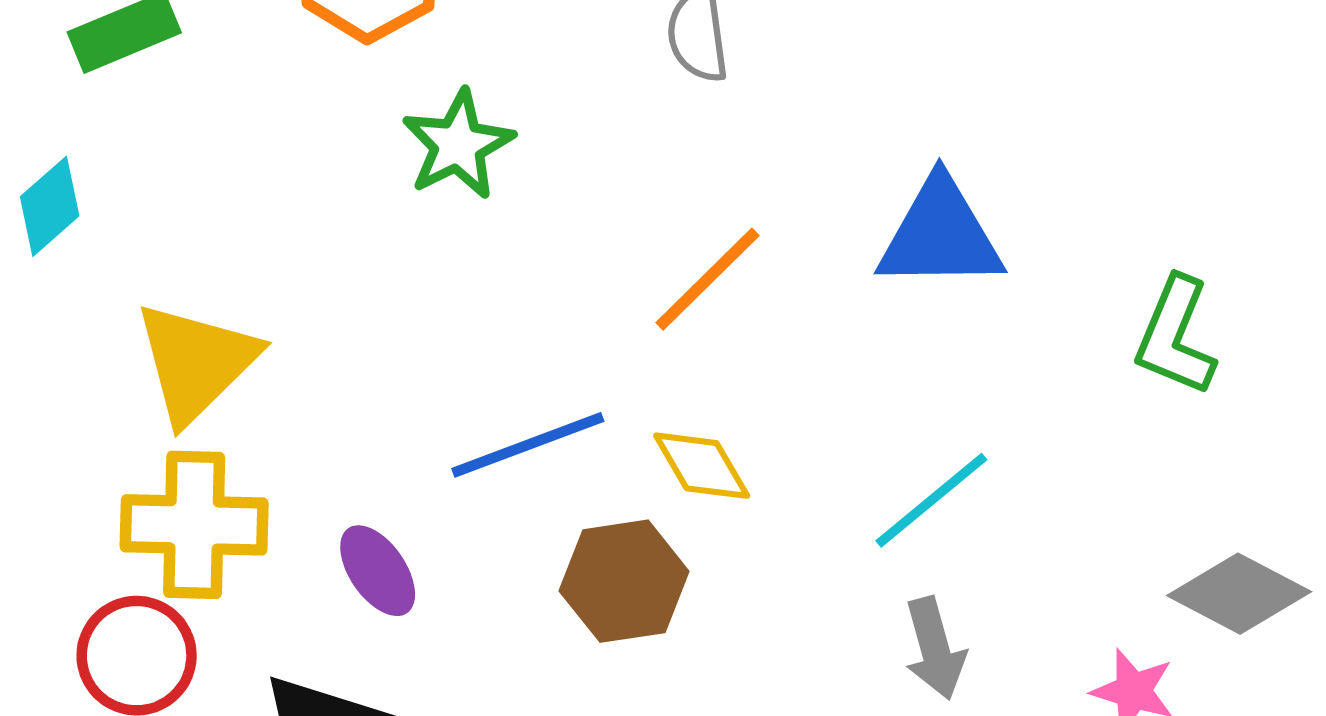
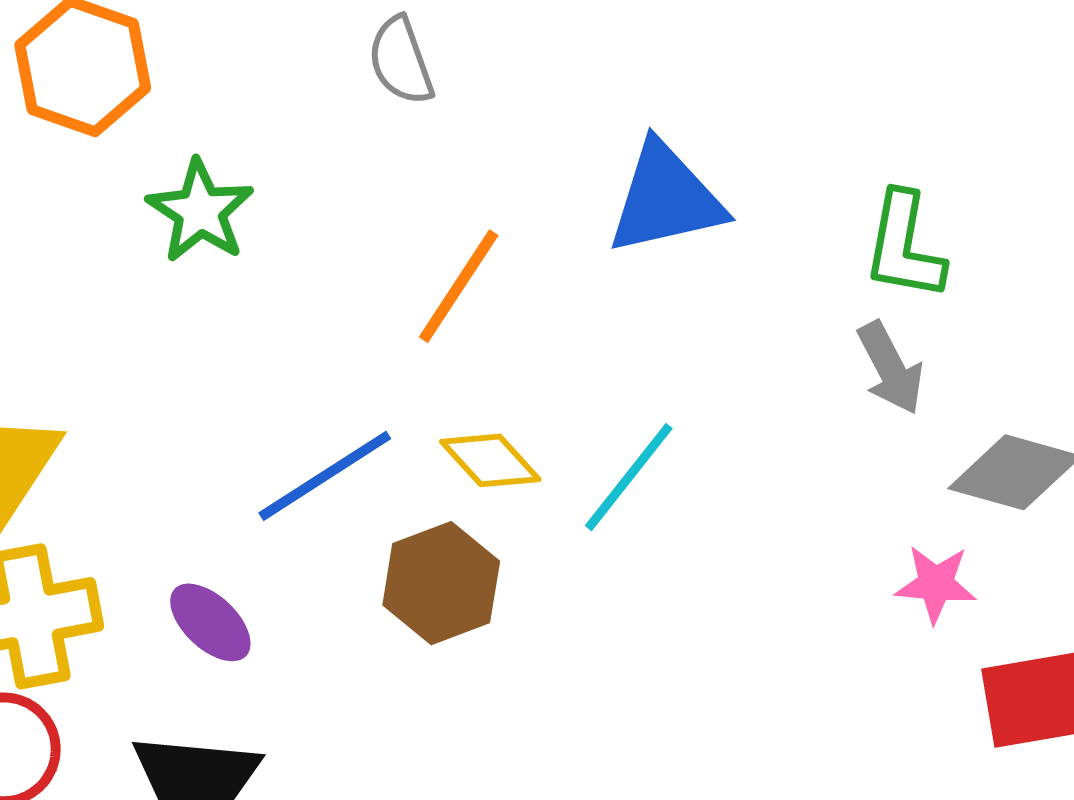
cyan line: (931, 500) -> (629, 477), moved
gray arrow: (935, 648) -> (890, 368), moved

